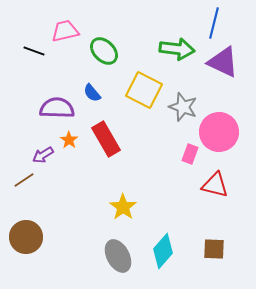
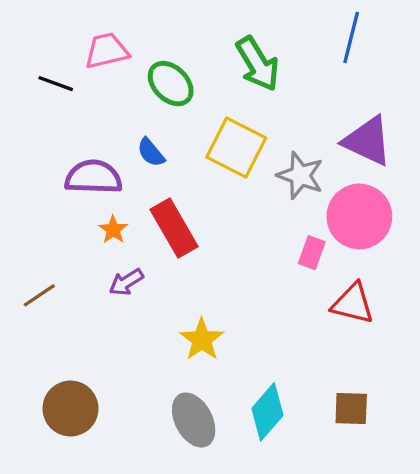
green arrow: (177, 49) -> (258, 64), moved, turned 52
purple triangle: (223, 62) -> (368, 141), moved
purple arrow: (43, 155) -> (126, 282), moved
brown circle: (26, 237) -> (70, 409), moved

